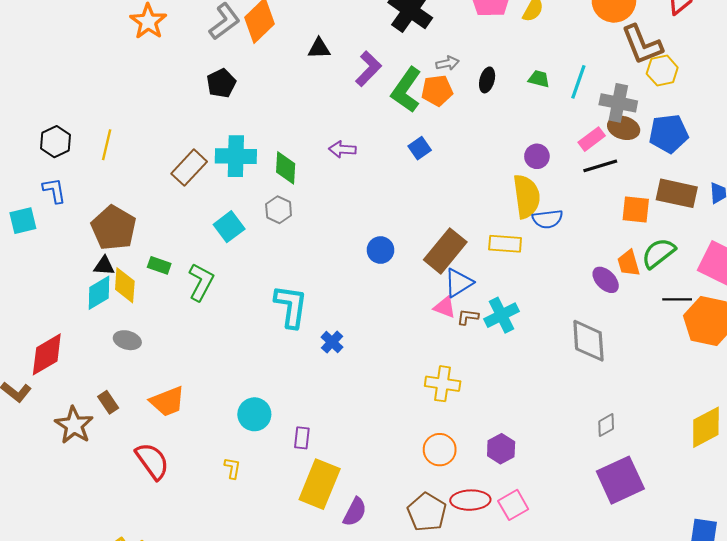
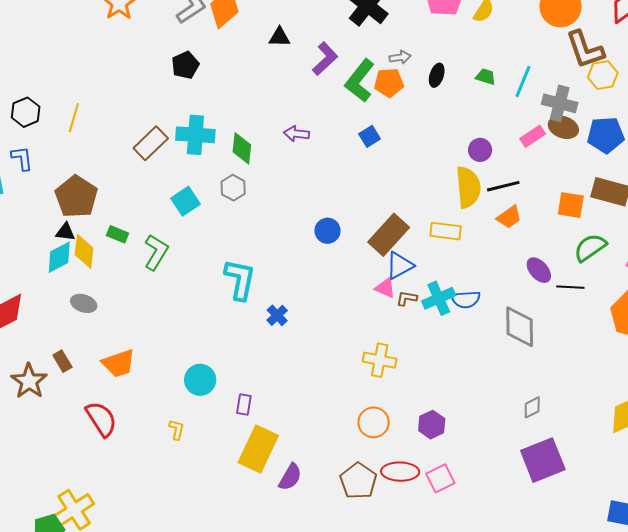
black line: (600, 166) -> (503, 186), moved
blue semicircle: (547, 219) -> (466, 299), moved
orange trapezoid: (629, 263) -> (509, 217), moved, turned -112
black line: (677, 299) -> (570, 287), moved

